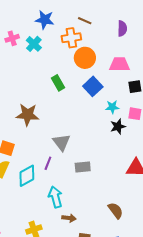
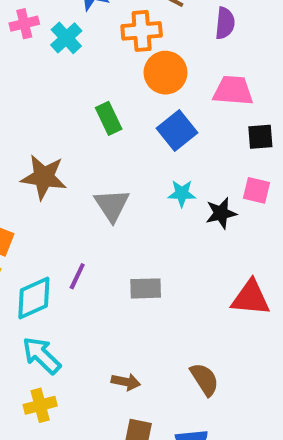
purple semicircle: (122, 29) -> (225, 23), moved
cyan star: (112, 107) -> (182, 193), moved
gray triangle: (62, 142) -> (112, 205), moved
cyan arrow: (55, 197) -> (41, 355), moved, turned -35
brown arrow: (69, 218) -> (126, 382), moved

